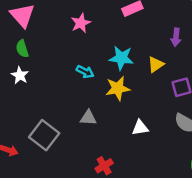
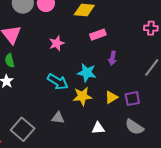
purple arrow: (176, 37) -> (112, 58), moved
yellow triangle: (156, 64) -> (111, 97), moved
cyan arrow: (85, 72) -> (58, 82), size x1.5

